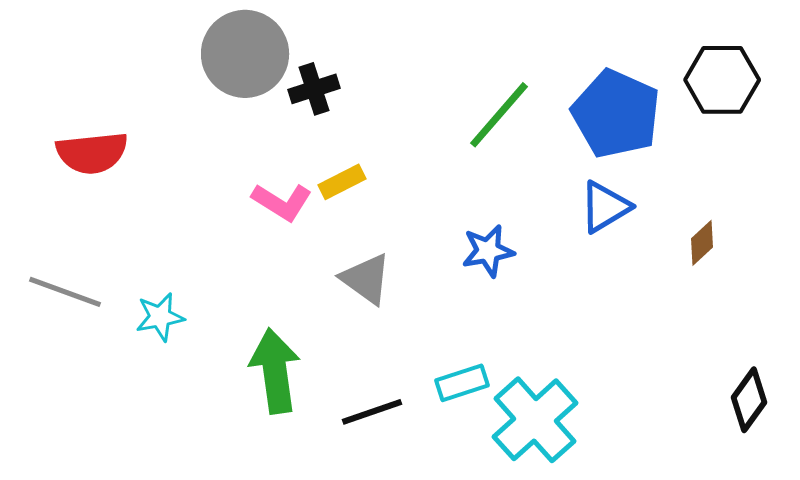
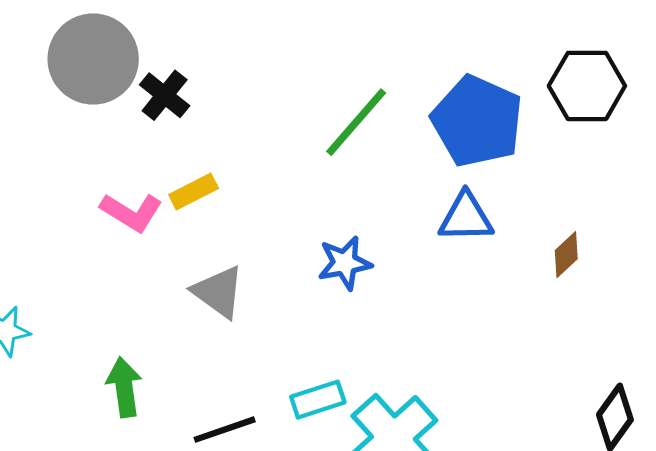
black cross: (314, 89) -> (165, 95), turned -33
blue triangle: (605, 207) -> (466, 217), turned 30
green arrow: (275, 371) -> (124, 387), size x0.7

